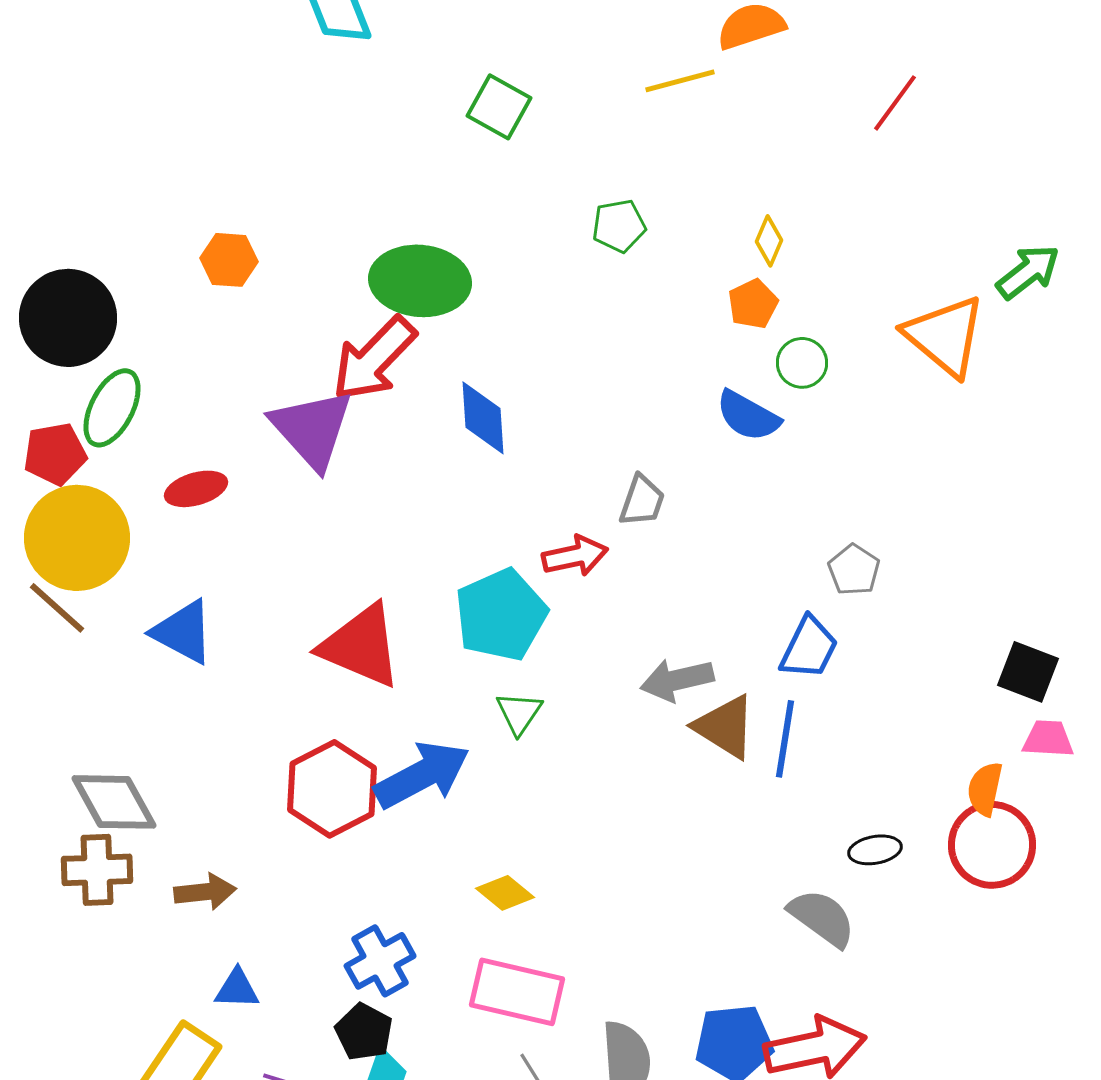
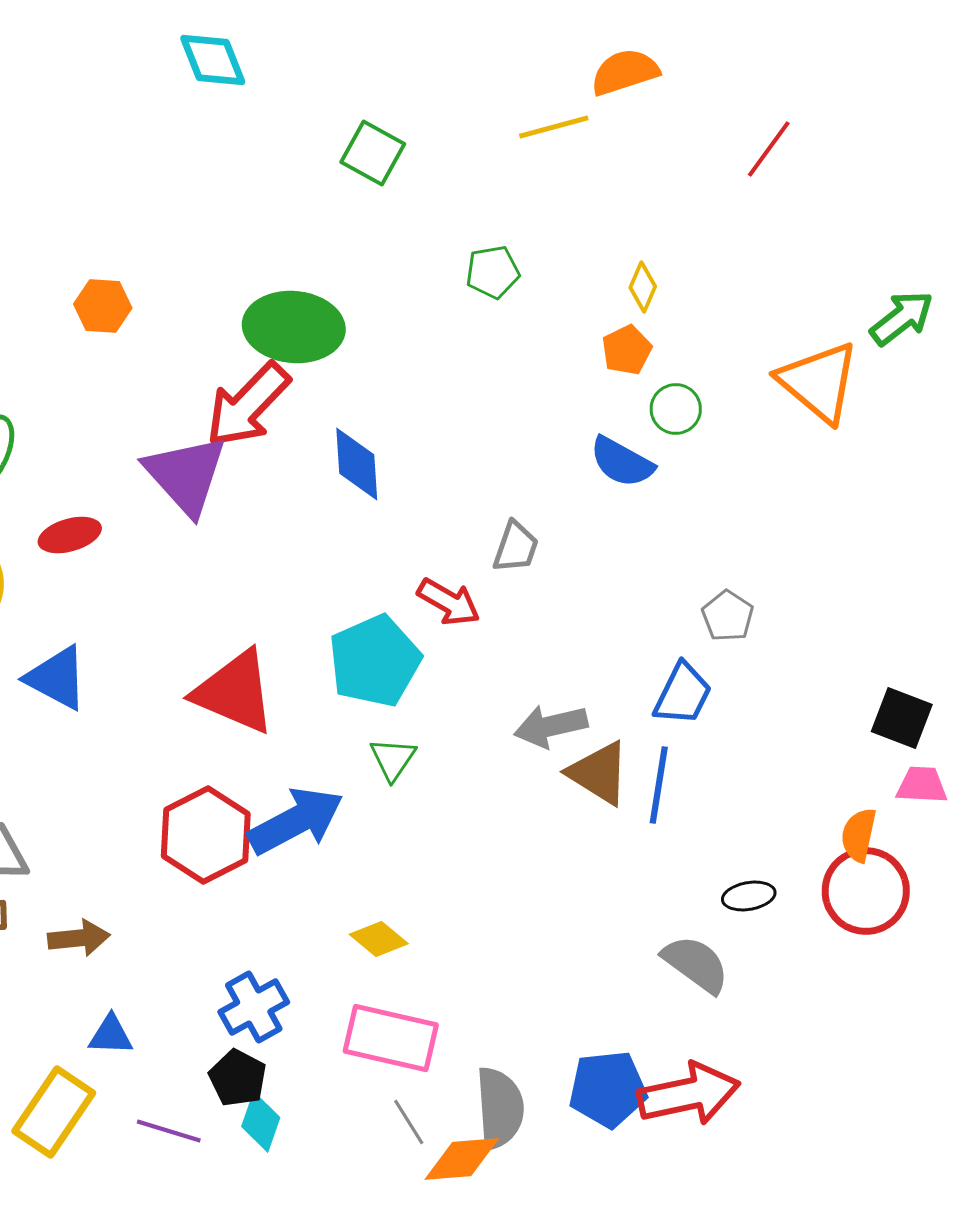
red arrow: (575, 556) -> (449, 602), turned 42

